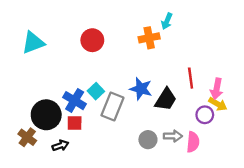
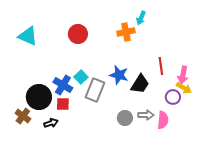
cyan triangle: (33, 43) -> (28, 36), turned 45

